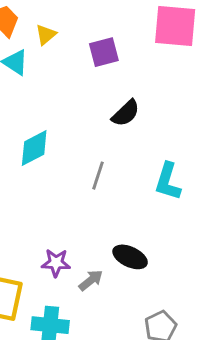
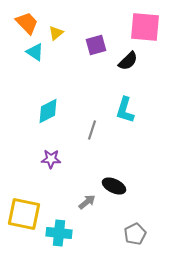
black semicircle: (126, 113) -> (128, 61), moved
cyan L-shape: (168, 181) -> (125, 110), moved
purple star: (56, 263) -> (51, 159), moved

